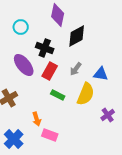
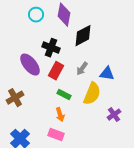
cyan circle: (21, 27) -> (36, 15), moved
orange arrow: (37, 119) -> (60, 115), moved

